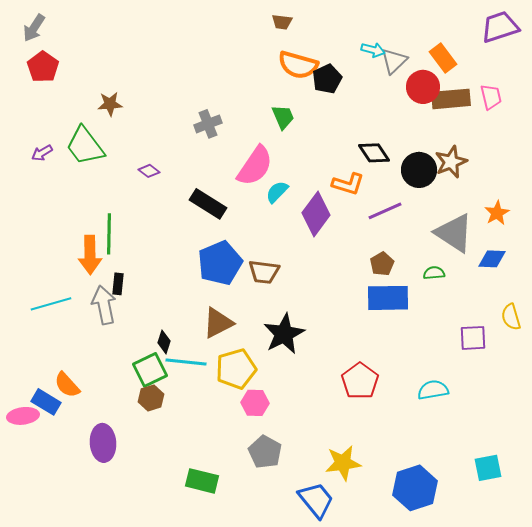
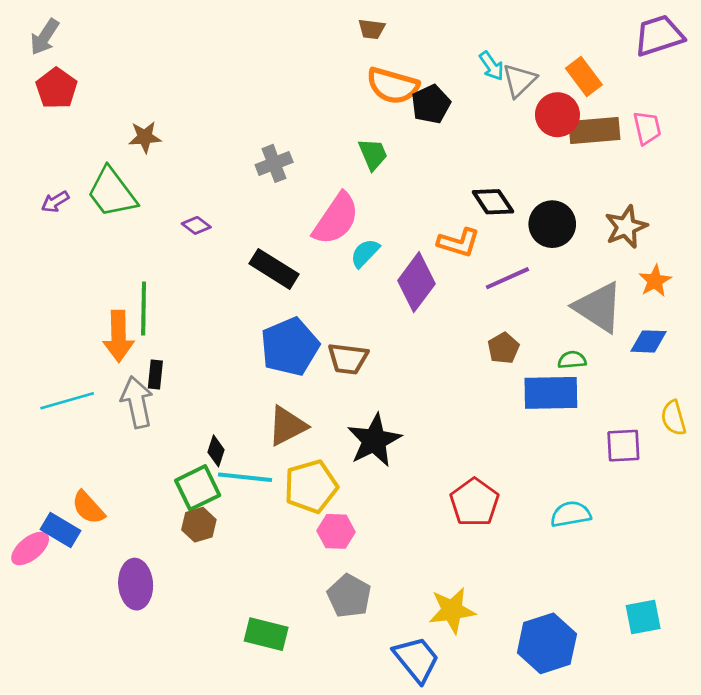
cyan arrow: (373, 50) -> (492, 66), turned 40
brown star: (451, 162) -> (626, 227), moved
blue rectangle: (388, 298) -> (551, 393), moved
pink ellipse: (23, 416) -> (30, 548), turned -32

